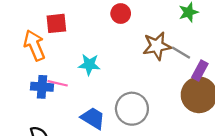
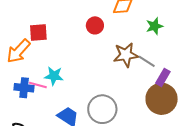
orange arrow: (34, 45) -> (19, 51), turned -116
cyan star: (89, 65) -> (54, 76), moved

